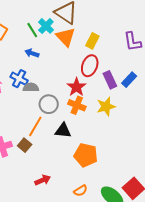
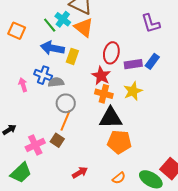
yellow rectangle: (92, 41) -> (72, 56), moved
blue arrow: (32, 53) -> (52, 48), size x1.6
purple rectangle: (110, 80) -> (133, 64), turned -66
gray circle: (49, 104) -> (66, 103), moved
black triangle: (63, 131) -> (111, 118), moved, size x1.4

